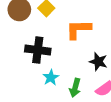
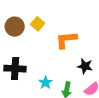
black cross: (38, 50) -> (15, 69), moved

